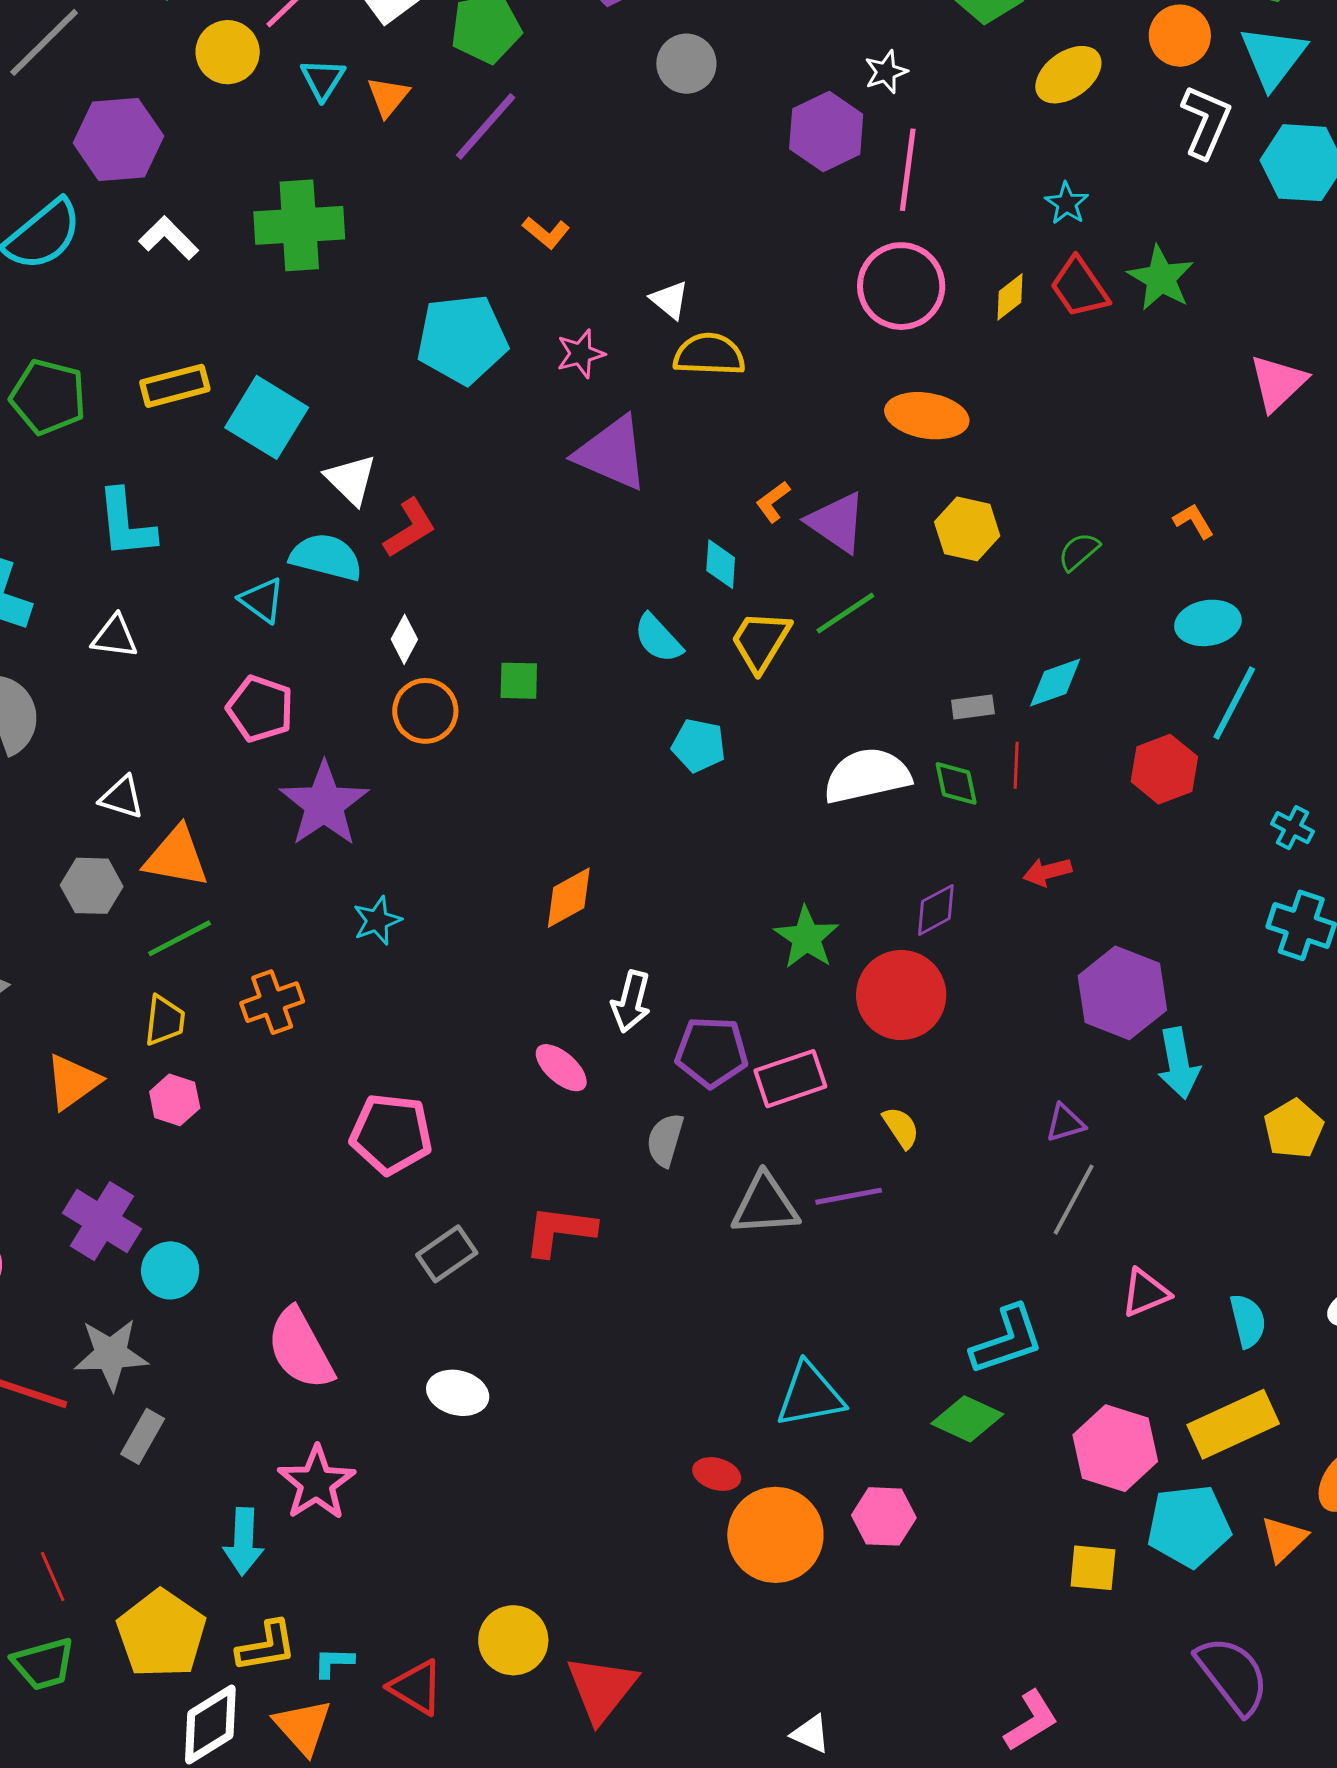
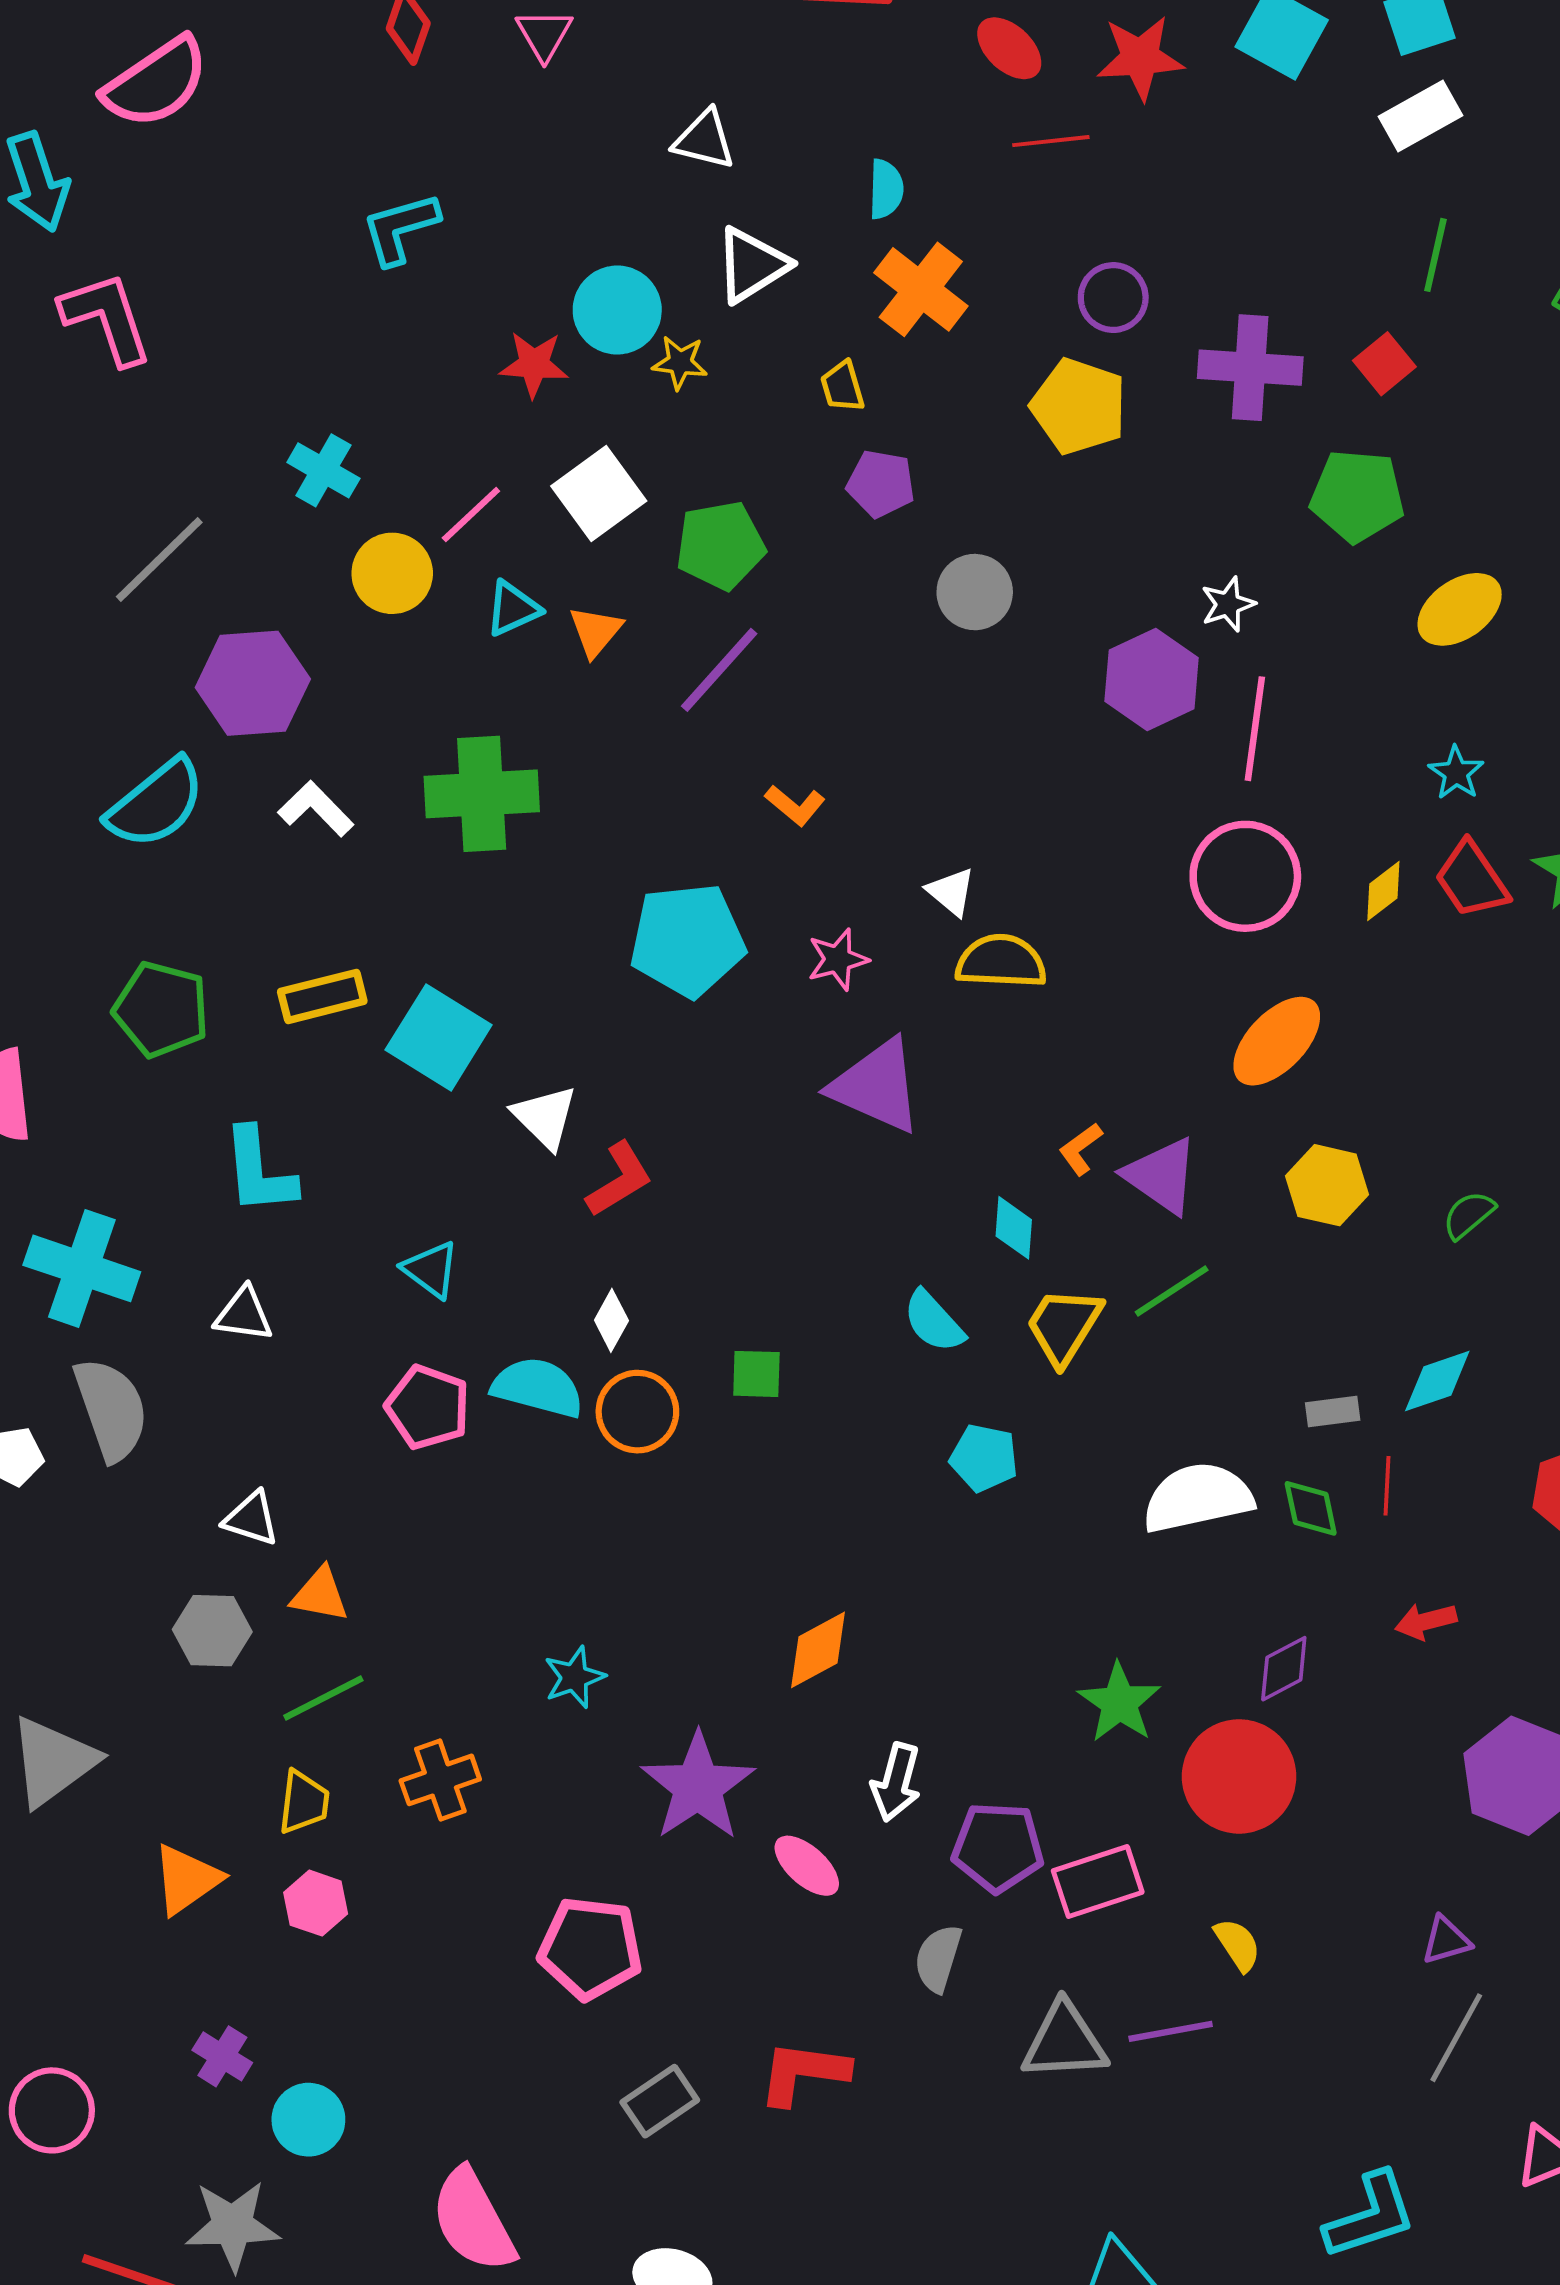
cyan triangle: (323, 79) -> (513, 609), turned 33
orange ellipse: (927, 416) -> (1277, 1041), turned -56
cyan semicircle: (326, 557) -> (538, 1387), moved
purple star: (324, 804) -> (698, 1786), moved
orange triangle: (176, 857) -> (320, 1595), size x0.7
purple cross: (102, 1221) -> (222, 2056), size x0.6

